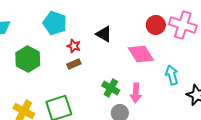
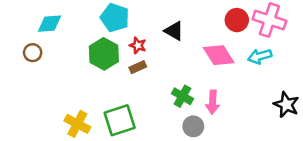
green hexagon: (28, 59) -> (104, 54), moved
cyan arrow: (172, 75) -> (260, 56), moved, turned -90

